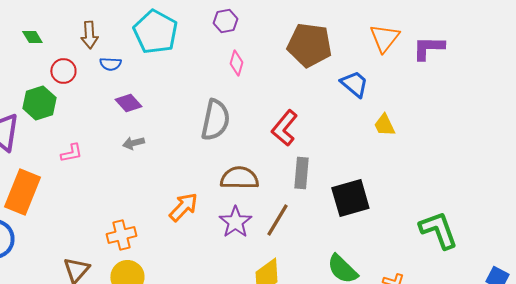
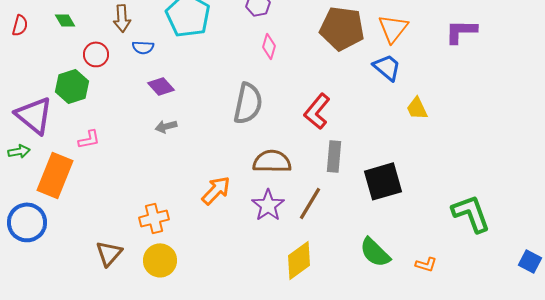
orange triangle: (384, 38) -> (393, 28), moved
pink L-shape: (71, 153) -> (89, 139), moved

